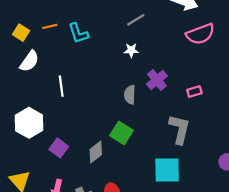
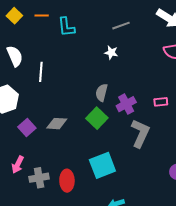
white semicircle: (29, 61) -> (15, 56), moved, turned -70
purple cross: (157, 80) -> (126, 104), moved
green square: (121, 133) -> (97, 118), moved
gray diamond: (96, 152) -> (57, 124), moved, turned 30
cyan square: (167, 170) -> (102, 165), moved, turned -32

